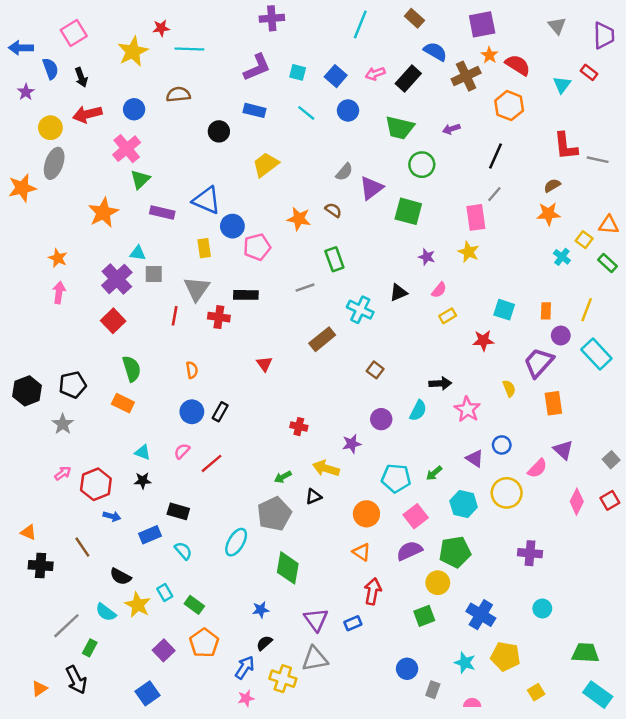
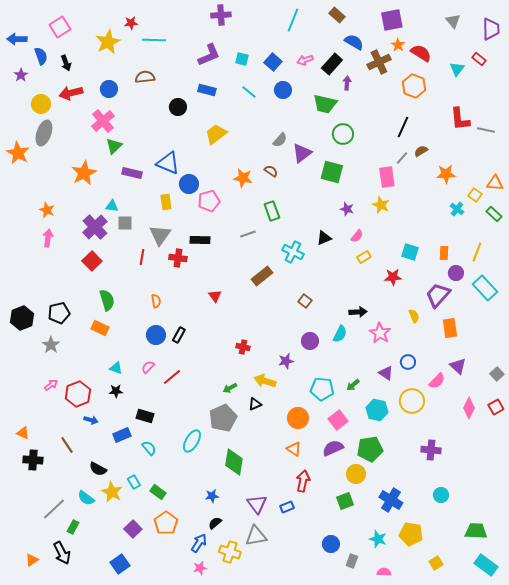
purple arrow: (451, 129) -> (347, 83), moved, turned 112
brown semicircle: (552, 185) -> (421, 151), moved
orange star: (22, 188) -> (18, 153), turned -30

